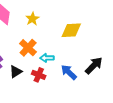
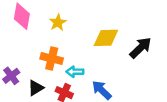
orange cross: (28, 48) -> (52, 58), turned -30
black arrow: (94, 66) -> (141, 48), moved

